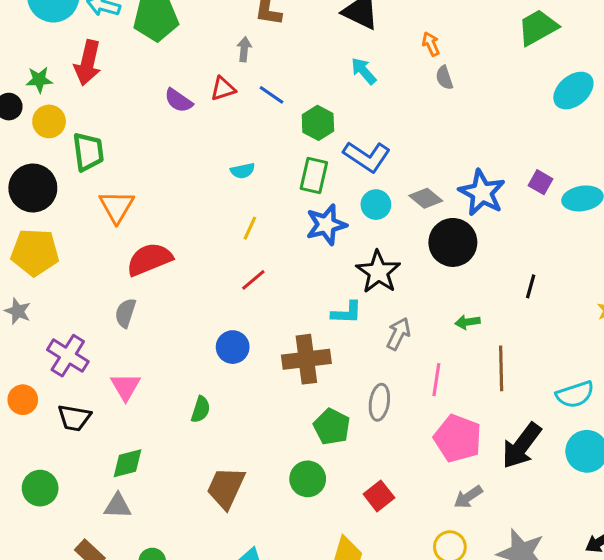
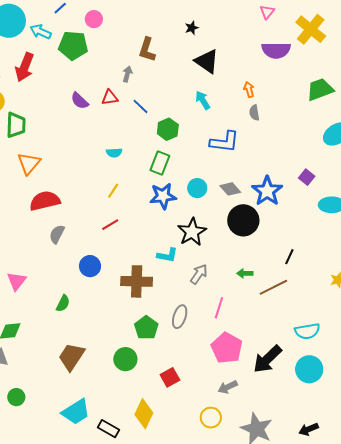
blue L-shape: (367, 157) -> (225, 142), moved, turned -36
purple square: (540, 182) -> (307, 177), moved
gray semicircle: (125, 313) -> (57, 234), moved
brown line: (501, 368) -> (273, 287), moved, turned 56

